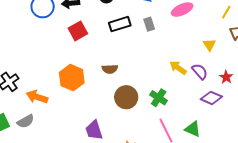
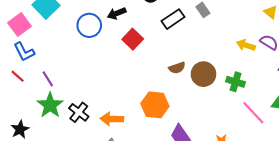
orange hexagon: (72, 78) -> (155, 105), moved
brown circle: (126, 97) -> (203, 74), moved

